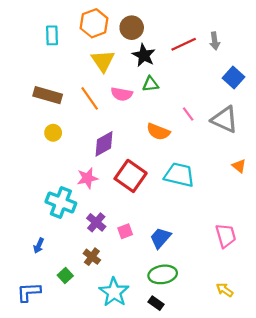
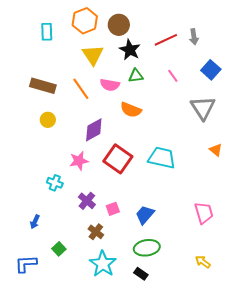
pink line: (188, 114) -> (173, 76), moved
gray triangle: (225, 119) -> (203, 108), turned 32
orange semicircle: (158, 132) -> (131, 110), moved
cyan cross: (61, 202) -> (55, 183), size x0.6
brown cross: (92, 257) -> (96, 232), moved

